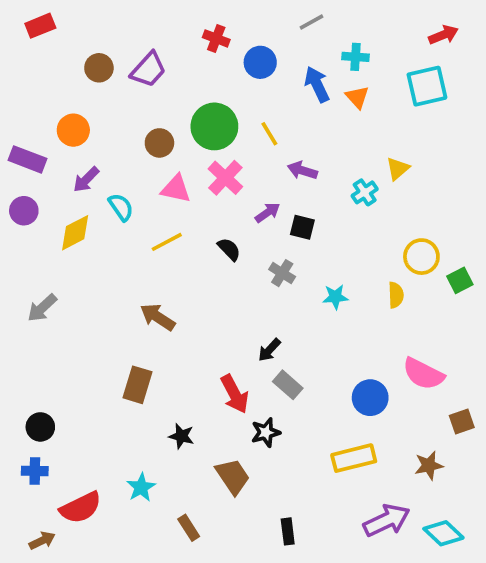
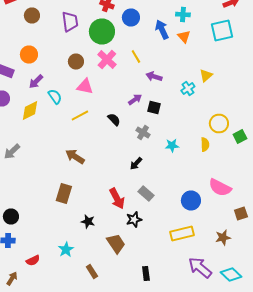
brown circle: (99, 68) -> (32, 16), moved
purple trapezoid: (148, 70) -> (70, 22), turned -50
green circle: (214, 126) -> (102, 32), moved
pink cross: (225, 178) -> (107, 60), moved
black arrow: (269, 350) -> (136, 164), moved
red semicircle: (81, 508) -> (33, 260), size x0.6
purple arrow: (387, 520) -> (200, 268), turned -115
brown arrow: (42, 541) -> (12, 278), turned -32

